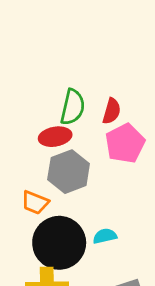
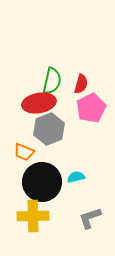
red ellipse: (55, 137) -> (39, 103), size x1.4

